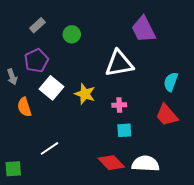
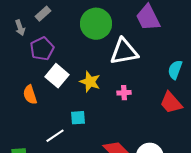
green circle: (72, 34) -> (96, 24), moved, size x1.8
gray arrow: (12, 77) -> (20, 28), moved
cyan square: (124, 130) -> (78, 118), moved

